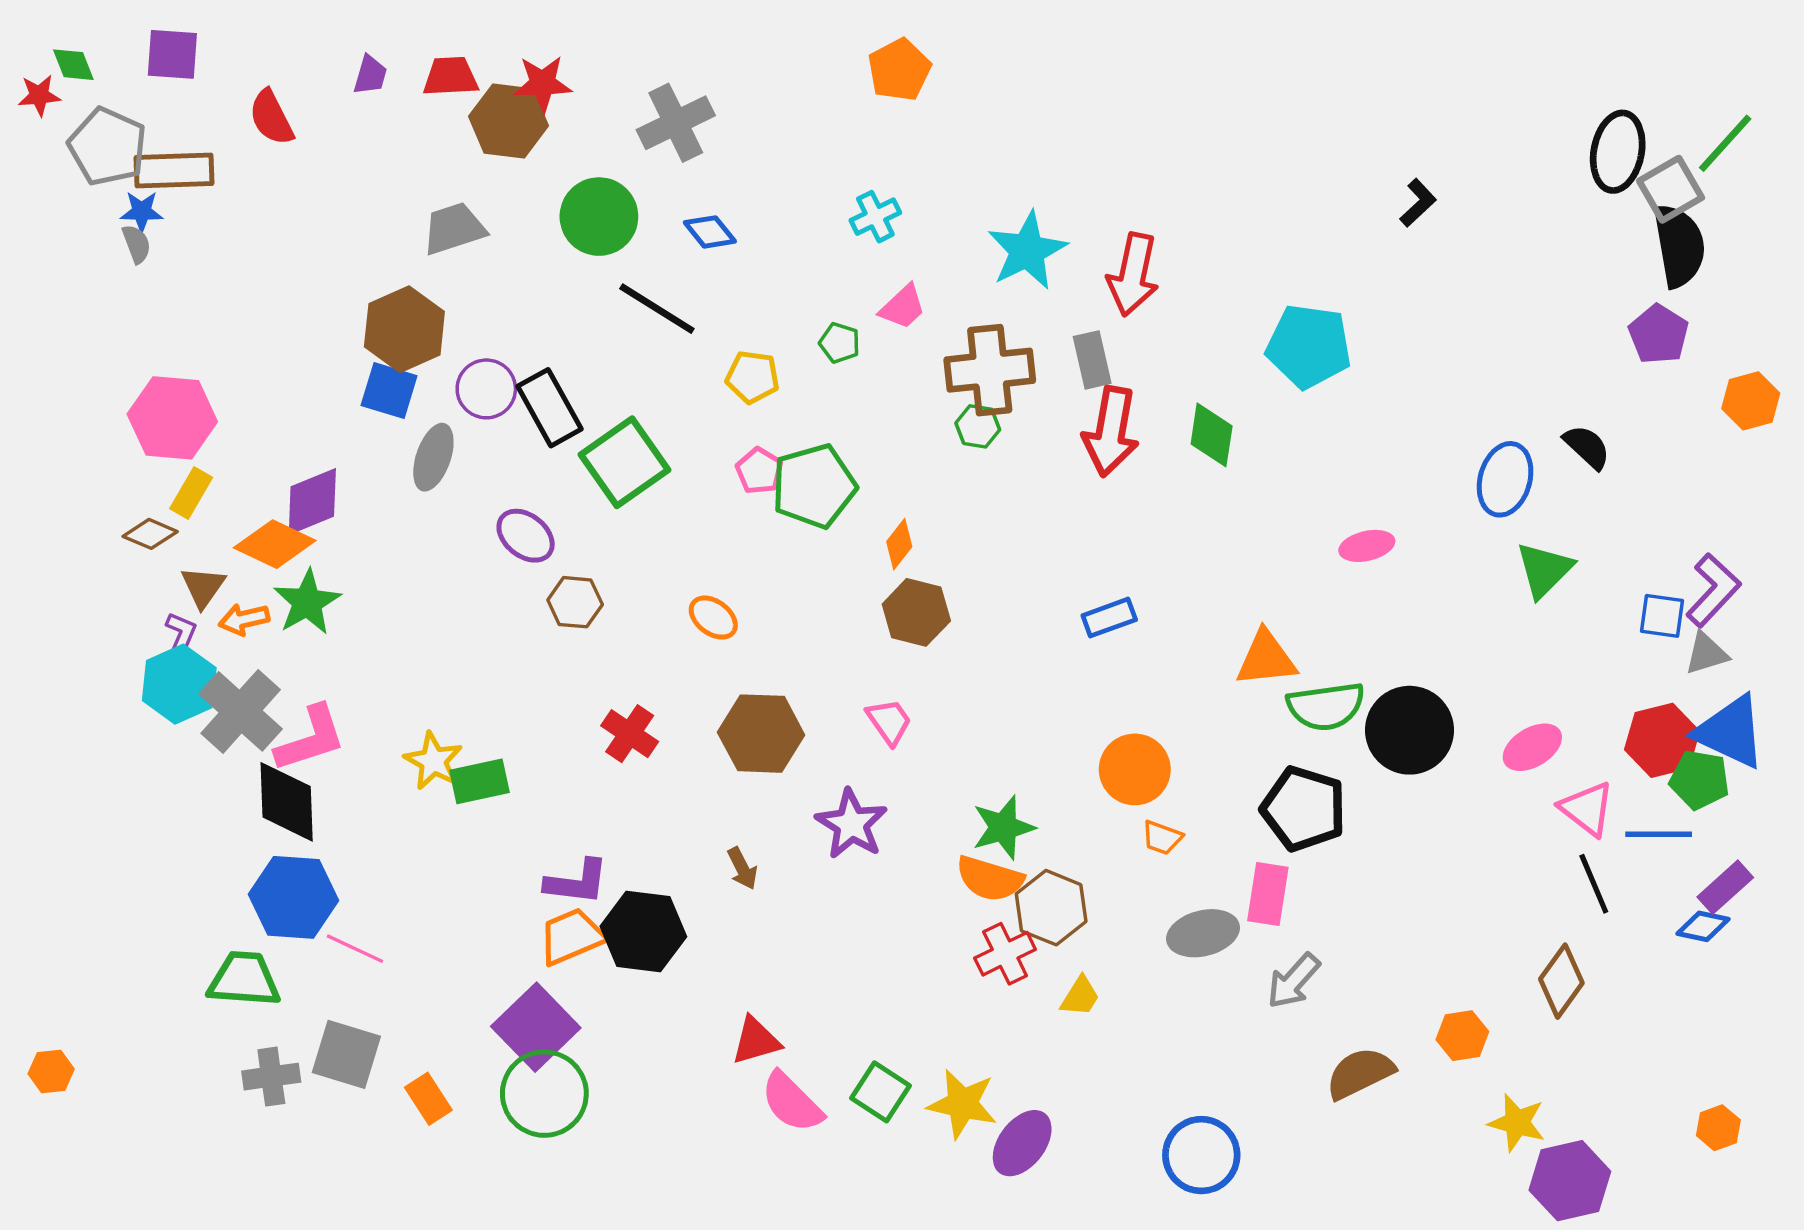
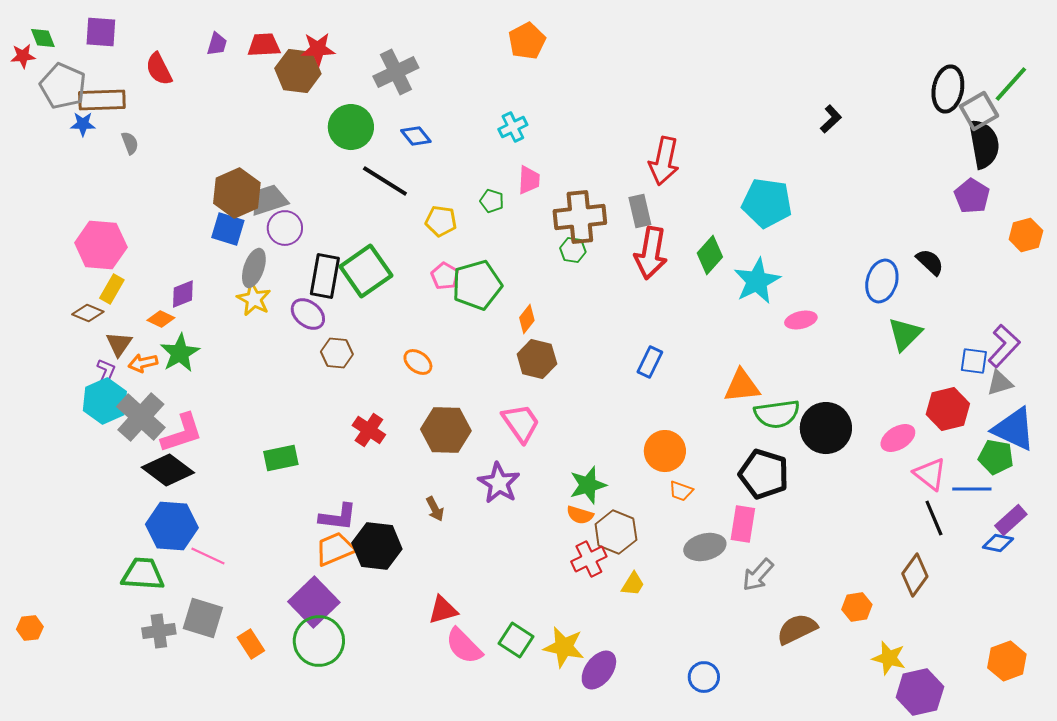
gray trapezoid: (454, 229) -> (269, 200), moved
gray semicircle: (137, 244) -> (130, 143), moved
cyan star: (1027, 251) -> (757, 281), moved
pink trapezoid: (903, 307) -> (529, 180), turned -44
black rectangle: (549, 408) -> (325, 276), moved, turned 39
green diamond: (1212, 435) -> (710, 255), turned 33
purple diamond: (312, 502) -> (183, 294), size x0.7
orange diamond: (275, 544) -> (161, 319), size x0.6
blue rectangle: (1109, 618) -> (650, 362), turned -44
pink trapezoid: (889, 722) -> (521, 423), size x1.4
red hexagon: (1662, 740) -> (948, 409), moved
yellow star: (433, 761) -> (254, 299), moved
black diamond: (287, 802) -> (168, 470), turned -51
orange semicircle: (990, 879) -> (580, 515), size x0.7
orange hexagon: (1718, 1128) -> (1007, 661), size x1.5
blue circle: (1201, 1155) -> (704, 677), size x0.7

